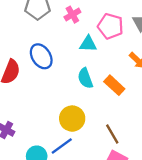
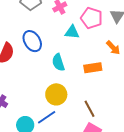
cyan semicircle: (85, 78) -> (58, 62), moved
orange rectangle: (114, 85) -> (93, 68), turned -54

